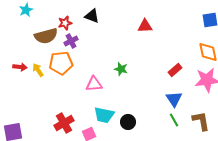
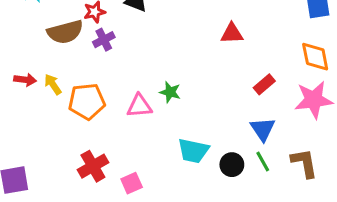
red triangle: (145, 26) -> (232, 33), moved
orange pentagon: (61, 63) -> (87, 101), moved
green star: (121, 69) -> (170, 92), moved
cyan trapezoid: (104, 115) -> (193, 151), moved
black circle: (128, 122) -> (232, 165), moved

